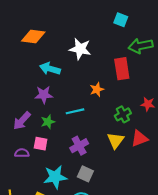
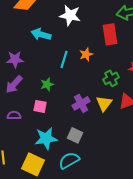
purple star: (44, 95) -> (15, 59), moved
cyan line: (75, 111) -> (64, 59), moved, turned -60
green star: (48, 122) -> (47, 84), moved
pink square: (41, 144) -> (40, 106), moved
purple cross: (79, 146) -> (81, 103), moved

